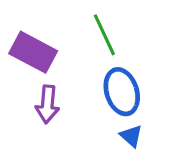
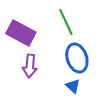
blue triangle: (131, 136) -> (73, 86), moved

